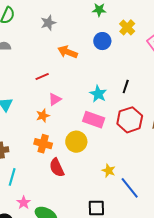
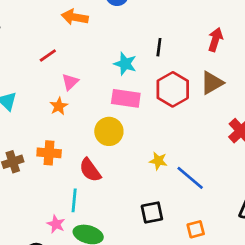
orange cross: (43, 144) -> (49, 153), moved
cyan line: (12, 177) -> (74, 200), moved

